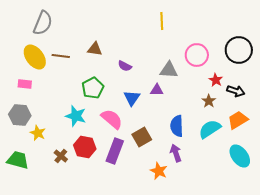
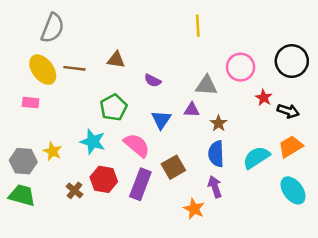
brown star: (209, 101) -> (219, 123), moved
gray hexagon: (20, 115) -> (23, 161), moved
yellow star: (38, 133) -> (53, 151), moved

